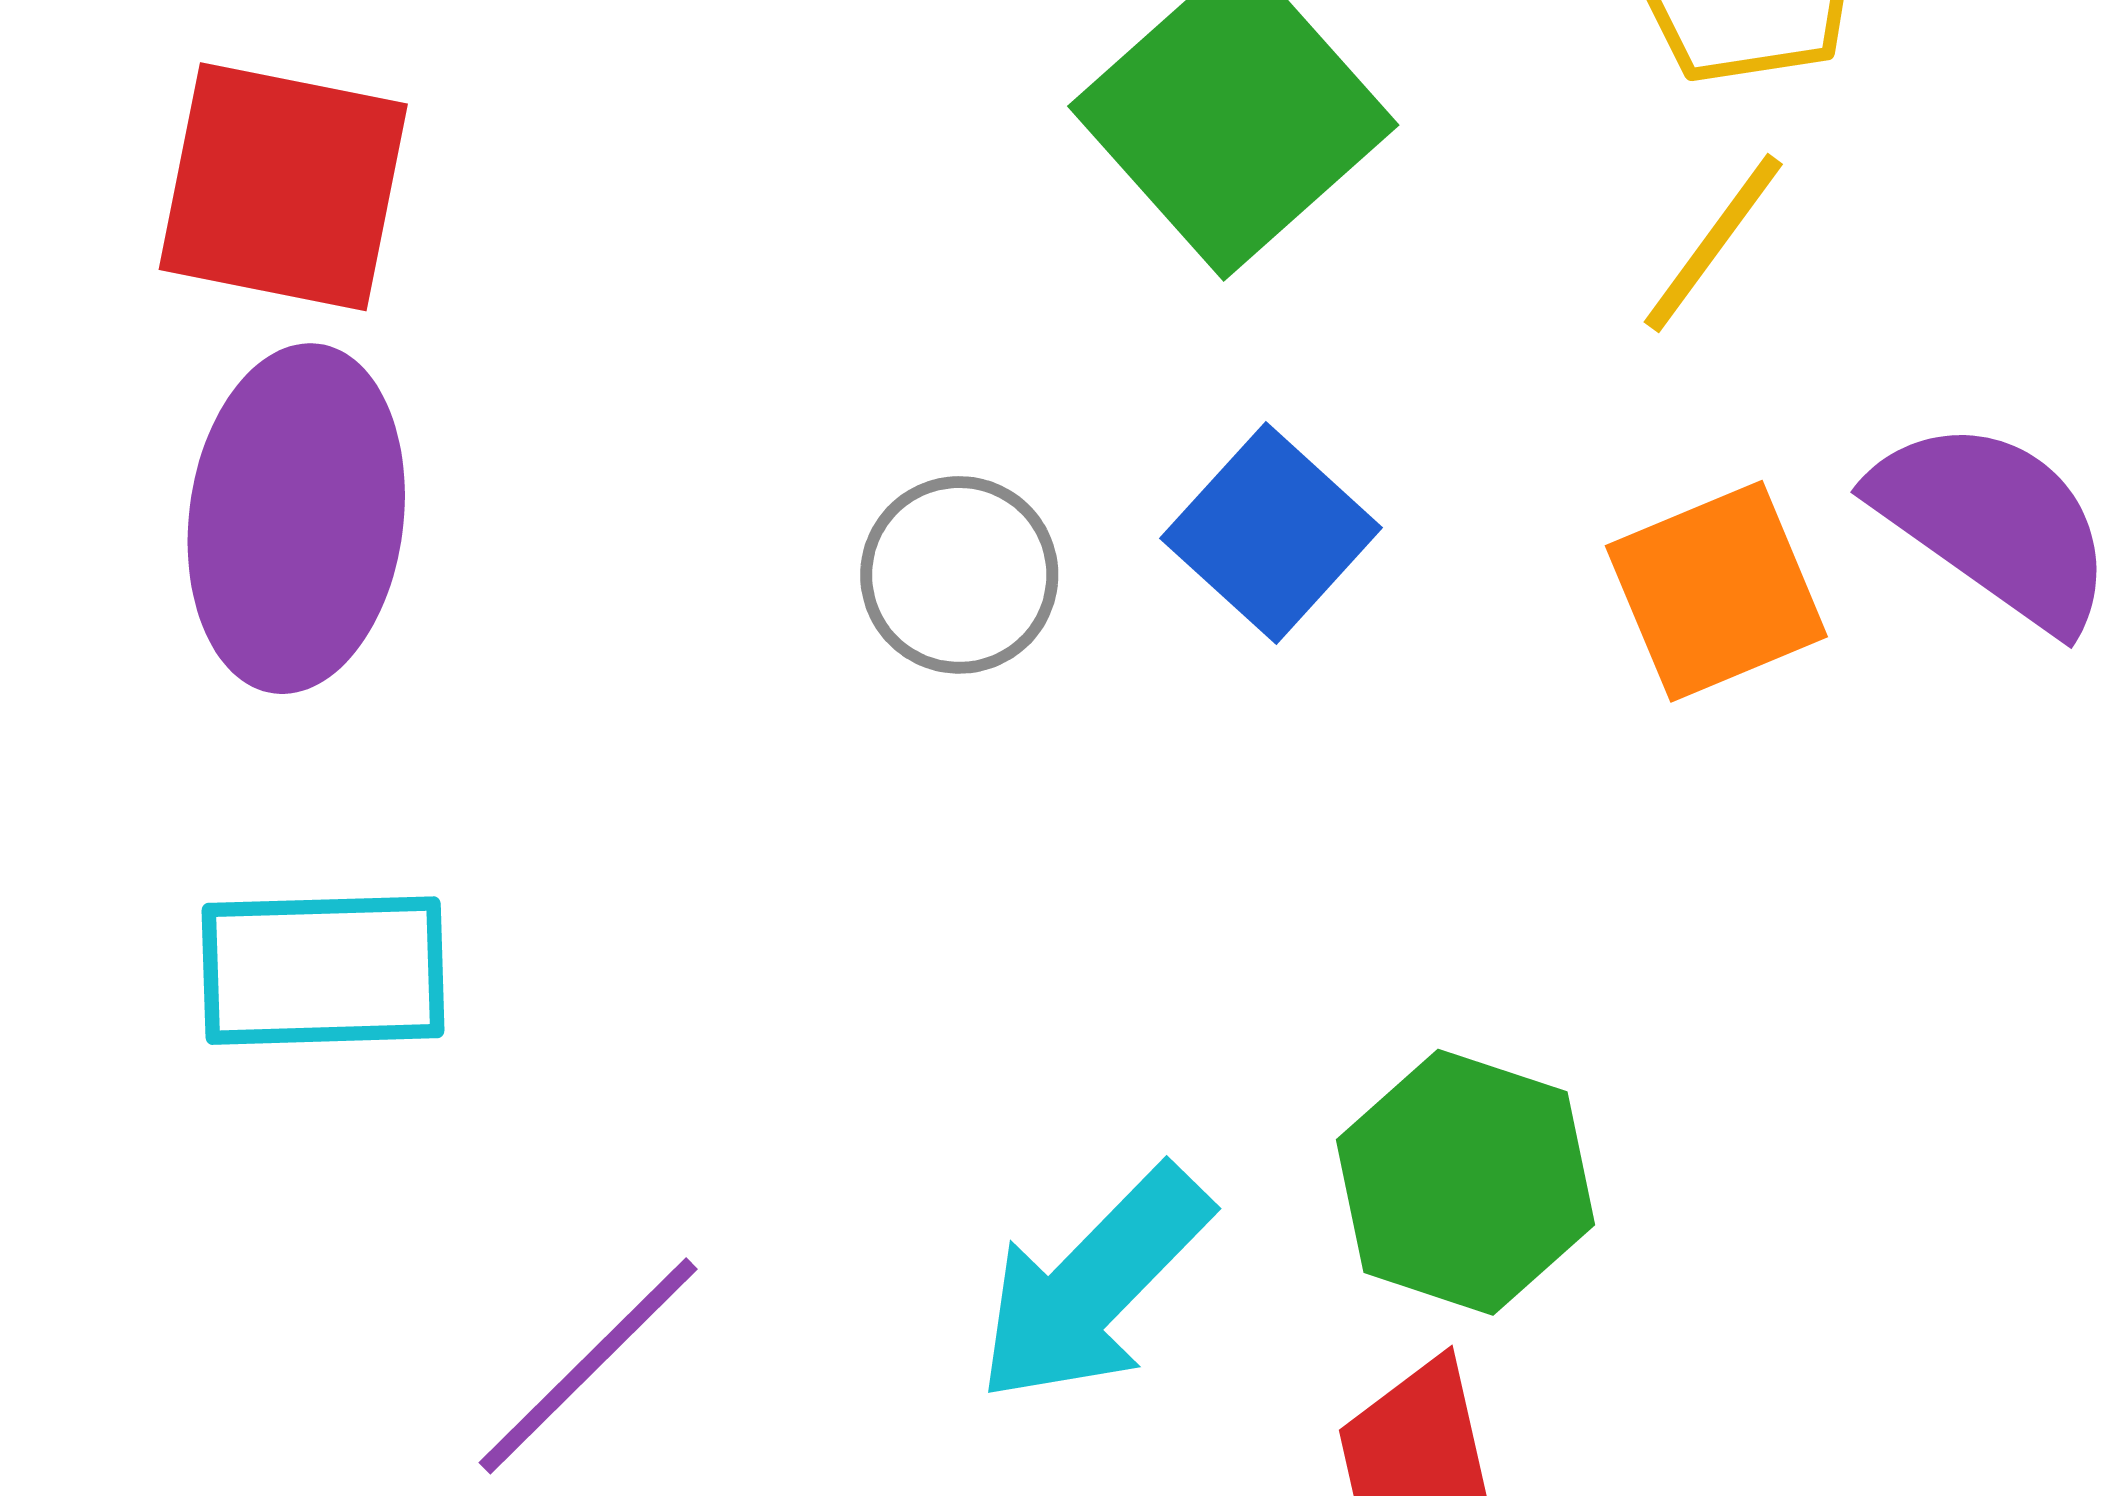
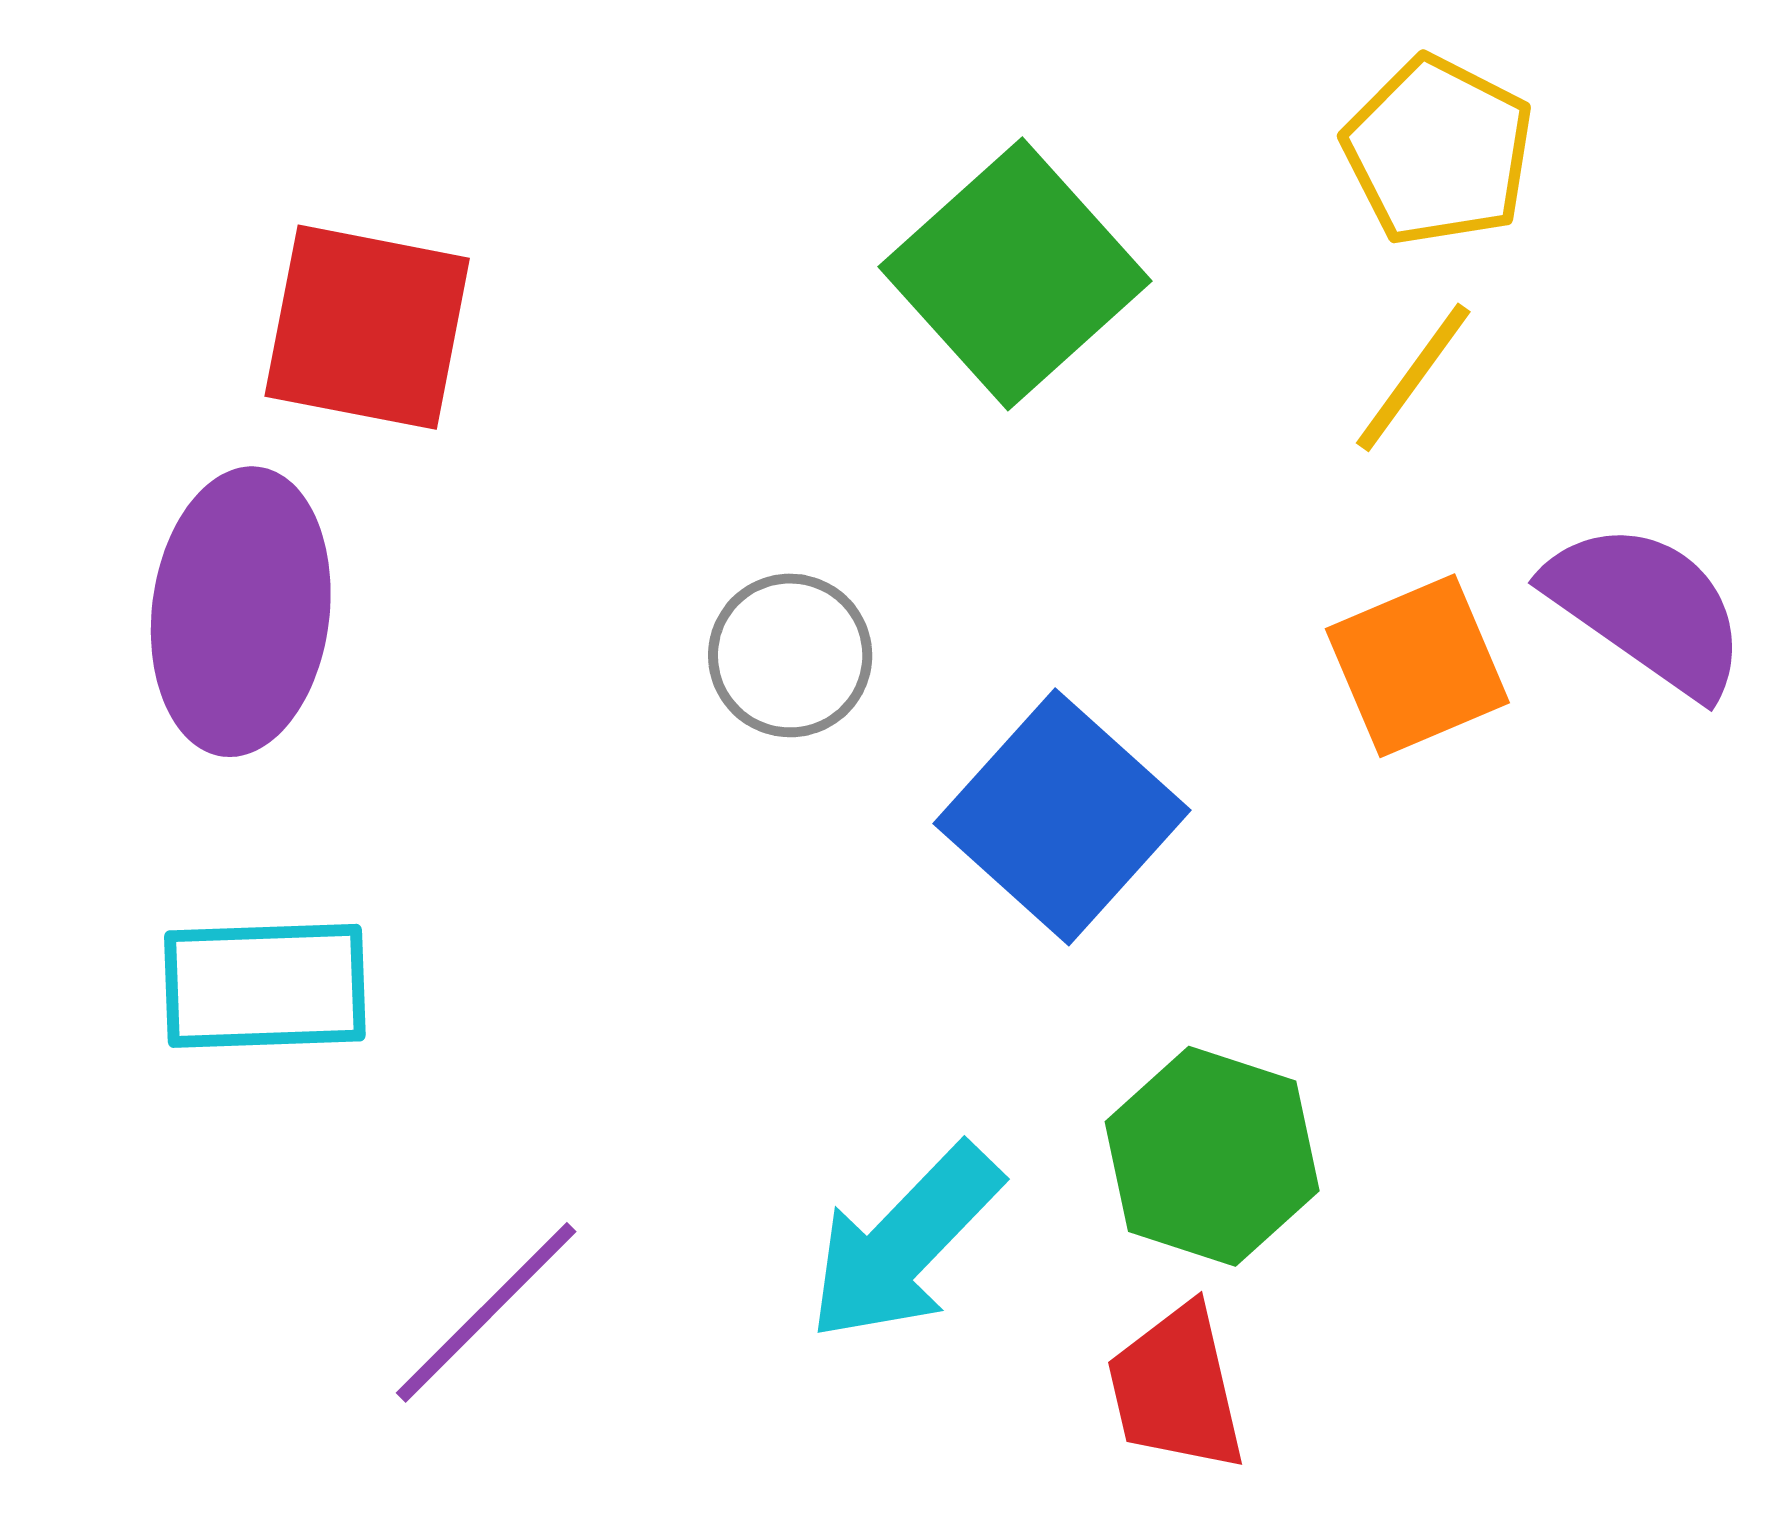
red square: (283, 187) -> (367, 327), moved
blue square: (1271, 533) -> (1062, 817), moved, size x1.4

